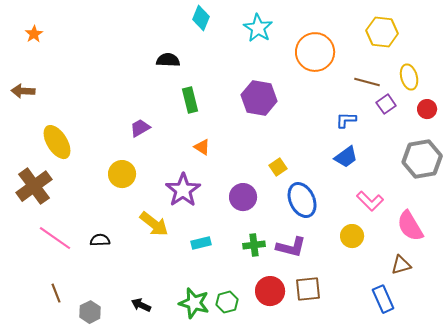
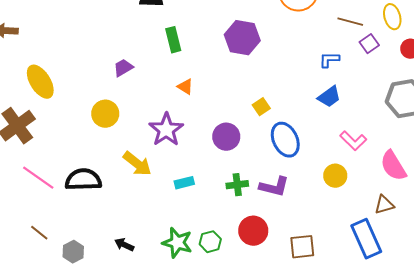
black semicircle: (100, 240) -> (83, 180), size x1.8
brown square: (308, 289) -> (302, 247), moved
brown line: (56, 293) -> (39, 233), turned -30
blue rectangle: (383, 299) -> (366, 239), size x1.4

